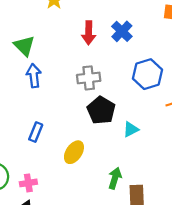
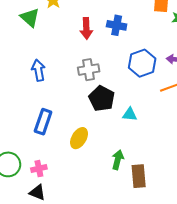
blue cross: (122, 31) -> (117, 25), turned -30
green triangle: (24, 46) -> (30, 18), moved
cyan triangle: (131, 129) -> (130, 114), turned 35
blue rectangle: (36, 132) -> (43, 122), size x1.4

